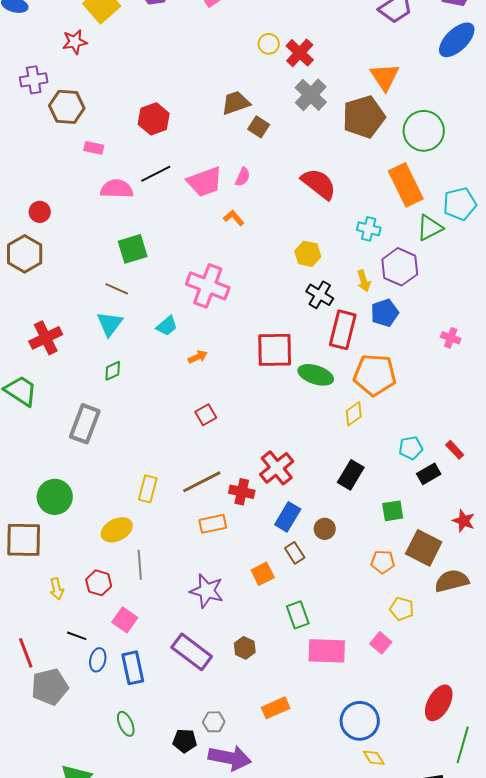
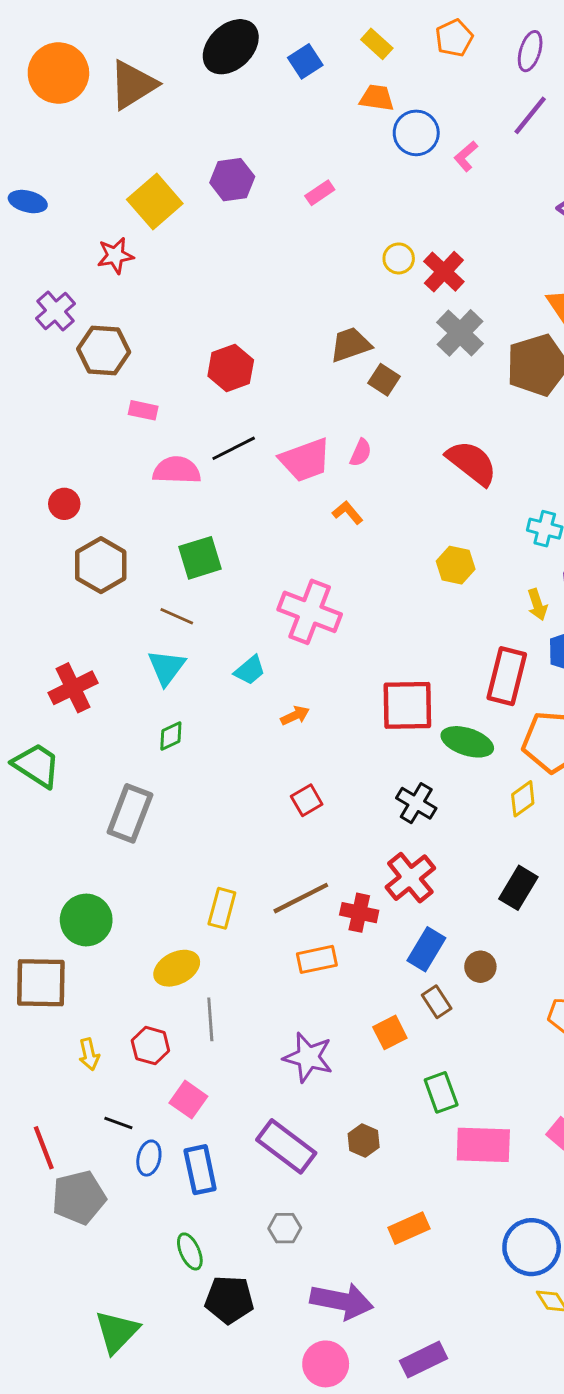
purple cross: (34, 80) -> (55, 311), turned -32
brown hexagon: (25, 254) -> (101, 565), moved
black cross: (320, 295) -> (416, 803), moved
gray hexagon: (214, 722) -> (285, 1228), moved
black pentagon: (185, 741) -> (229, 1300), moved, size x1.4

